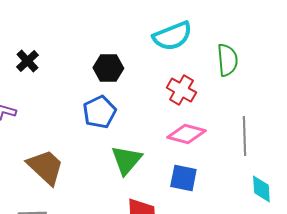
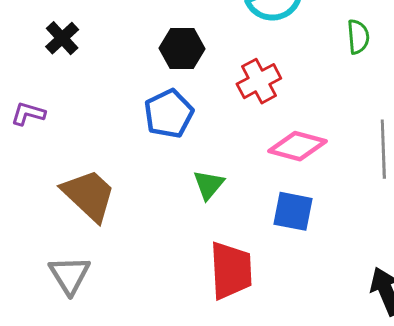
green semicircle: (227, 60) -> (358, 37), size x0.7
red cross: (181, 90) -> (259, 81), moved, turned 32
green triangle: (126, 160) -> (209, 185), size x0.7

